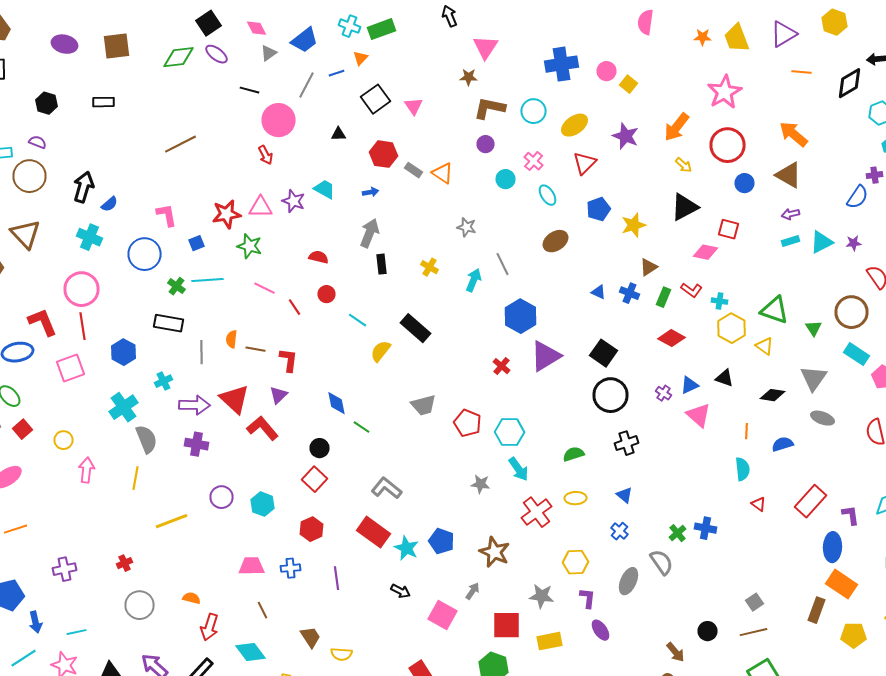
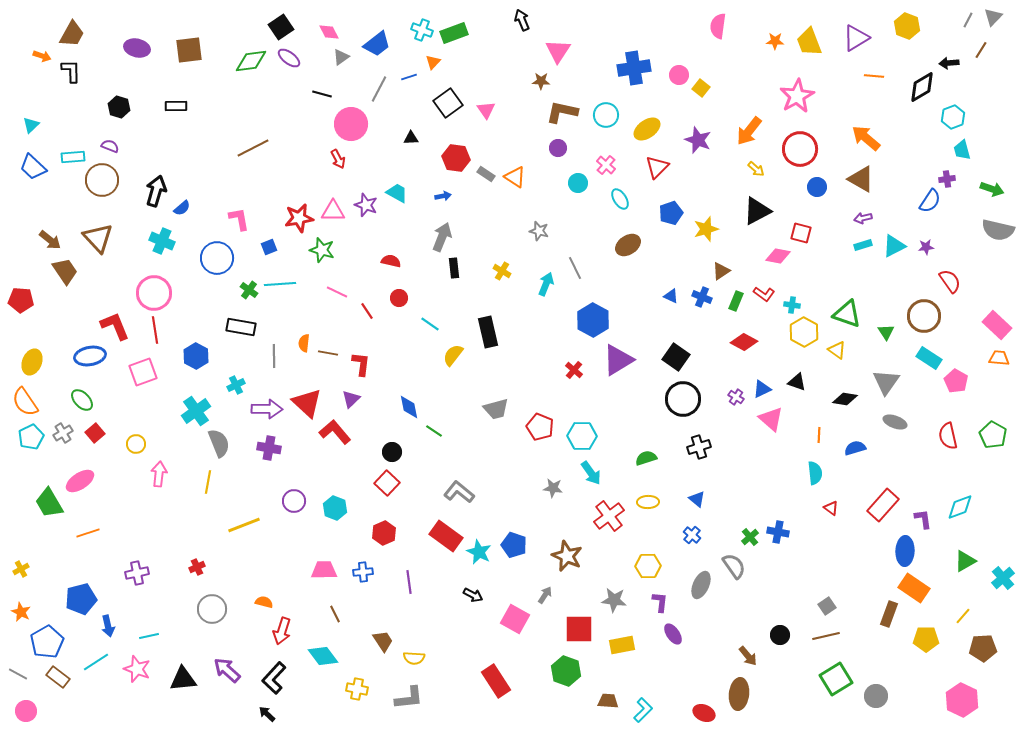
black rectangle: (416, 328) -> (488, 332), turned 36

